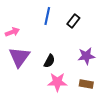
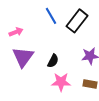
blue line: (47, 16) -> (51, 16), turned -42
black rectangle: (73, 21) -> (77, 21), size x1.6

